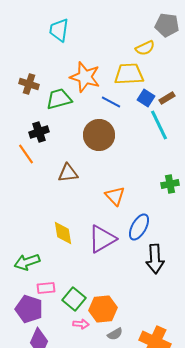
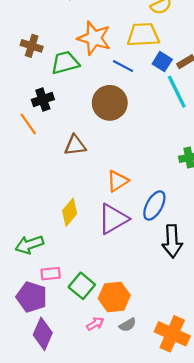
orange triangle: (115, 196) -> (118, 181), moved, turned 40
yellow diamond: (63, 233) -> (70, 212), turned 50
pink arrow: (81, 324) -> (95, 324), moved, turned -35

